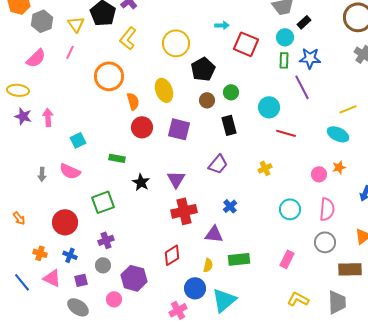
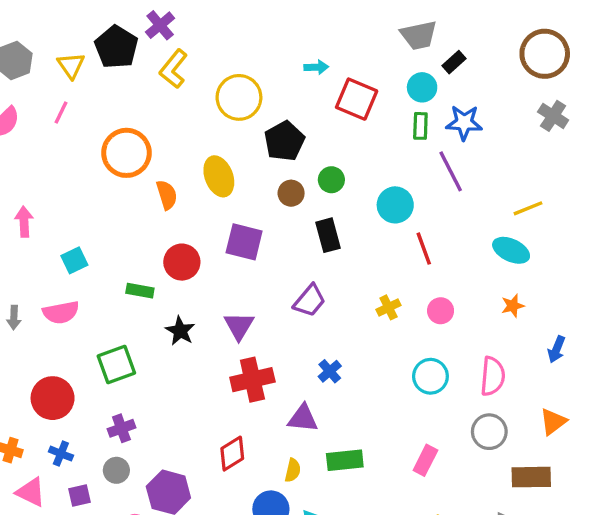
yellow L-shape: (128, 38) -> (173, 69), moved
red circle: (142, 127) -> (182, 262), moved
red line: (286, 133) -> (424, 249), turned 54
pink semicircle: (70, 171) -> (61, 312), turned -35
pink circle: (319, 174) -> (441, 311), moved

